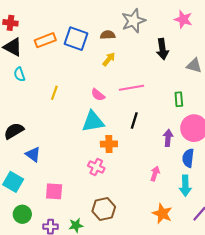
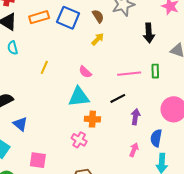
brown semicircle: (108, 35) -> (98, 16), turned 56
pink line: (132, 88) -> (129, 74), moved
green rectangle: (179, 99) -> (155, 71), moved
black line: (134, 121) -> (118, 98), turned 42
purple arrow: (168, 138) -> (135, 117), moved
blue semicircle: (188, 158) -> (156, 138), moved

